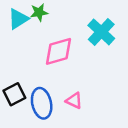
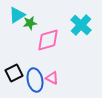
green star: (39, 12) -> (30, 23), moved
pink triangle: (74, 101) -> (52, 78), moved

